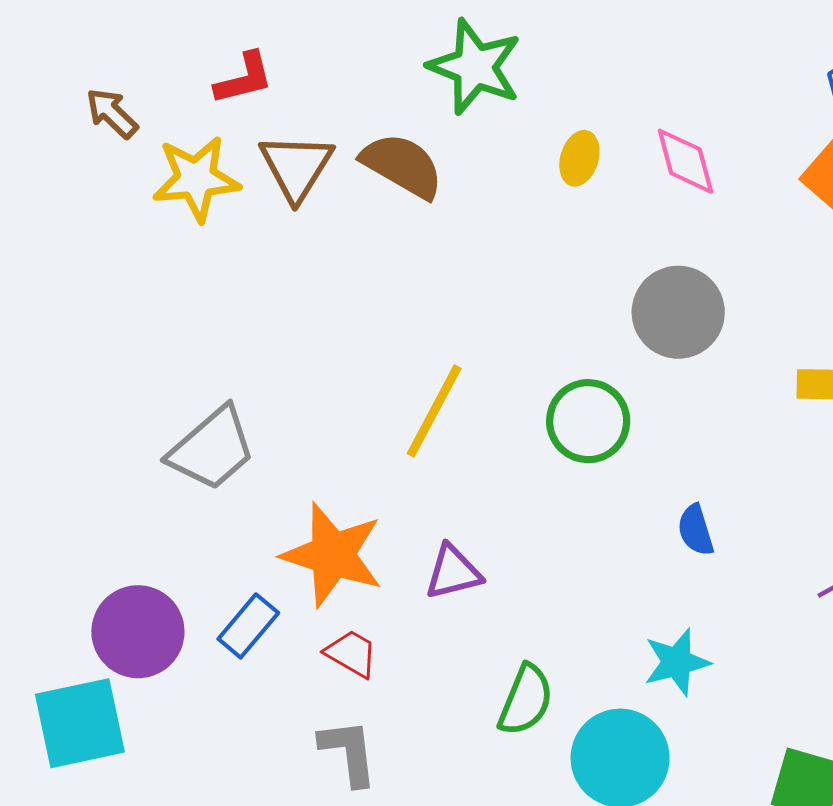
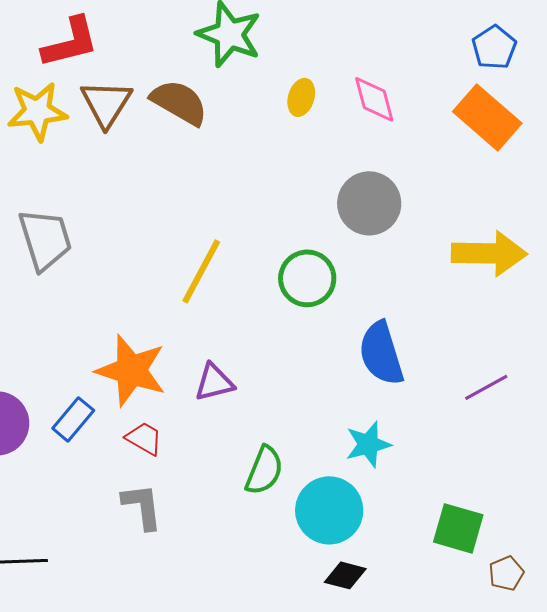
red L-shape: (244, 78) -> (70, 42), size x1.4
gray trapezoid: (212, 449) -> (45, 239), moved, turned -66
blue semicircle: (696, 530) -> (381, 353), size x1.8

